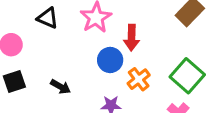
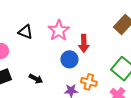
orange cross: (139, 79) -> (89, 82), moved, turned -35

